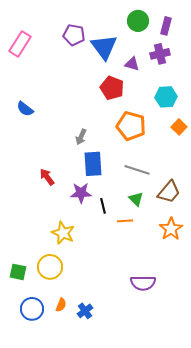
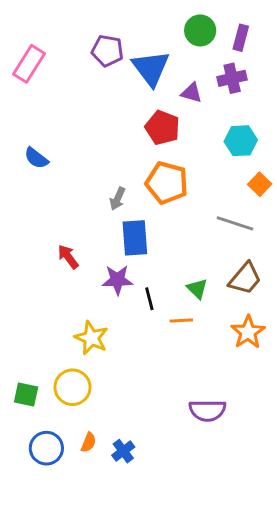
orange pentagon: (131, 126) -> (167, 183), moved
gray line: (137, 170) -> (235, 223), moved

